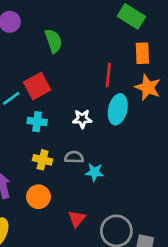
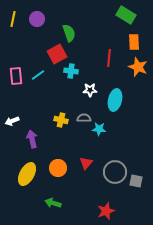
red square: (37, 86) -> (57, 54), moved
cyan ellipse: (118, 109) -> (115, 100), moved
cyan cross: (37, 122) -> (71, 71), moved
orange circle: (38, 197) -> (58, 168), moved

